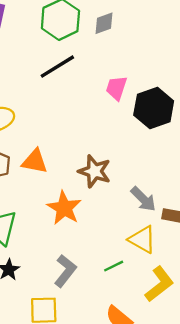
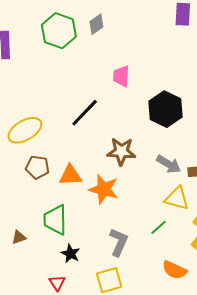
black line: (57, 67) -> (85, 113), moved
black hexagon: (154, 108) -> (166, 109), moved
orange triangle: (35, 161) -> (70, 175), moved

